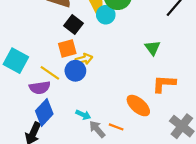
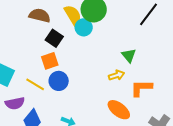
yellow arrow: (84, 59) -> (117, 75), moved
purple semicircle: (40, 88) -> (15, 103), moved

